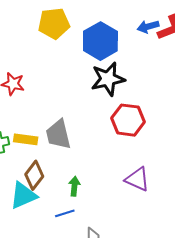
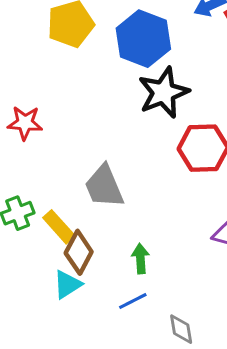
yellow rectangle: (26, 139) -> (59, 227), moved, turned 50
cyan triangle: (23, 195) -> (67, 285), size x0.7

